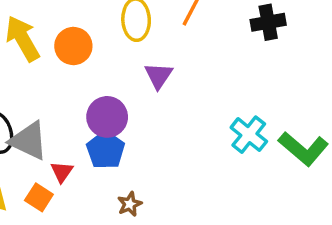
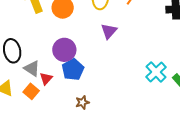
purple circle: (107, 117) -> (64, 50), moved
gray triangle: (29, 141) -> (32, 68), moved, size x0.7

